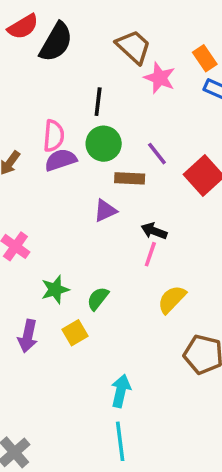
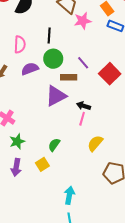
pink star: (160, 78) -> (83, 21), turned -30
pink semicircle: (54, 136) -> (20, 44), moved
purple triangle: (105, 211) -> (56, 96), size x1.6
green star: (55, 290) -> (17, 141), moved

